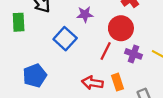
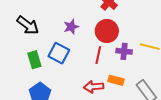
green rectangle: (19, 22) -> (34, 60), moved
orange rectangle: (118, 82) -> (116, 80), turned -42

